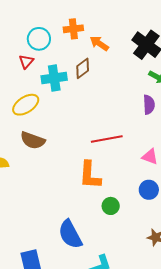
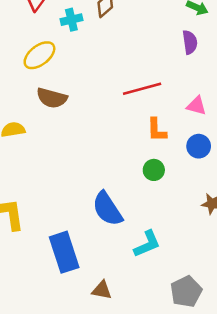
cyan cross: (54, 78) -> (71, 20), size x0.7
orange L-shape: (90, 175) -> (157, 130), moved, size x0.7

